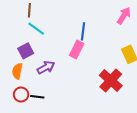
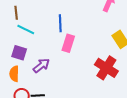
blue line: (83, 31) -> (60, 23), moved
purple square: (26, 51) -> (19, 53), turned -35

